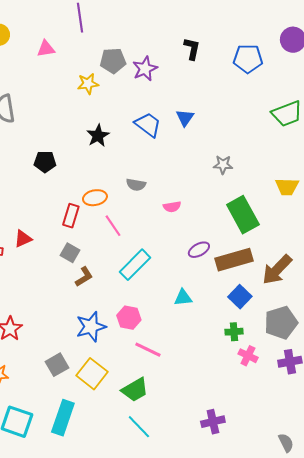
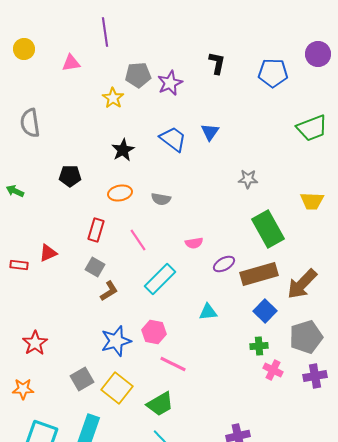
yellow star: (88, 84) -> (113, 98), turned -30
orange ellipse: (95, 198) -> (120, 193), moved
pink semicircle: (172, 207) -> (194, 243), moved

